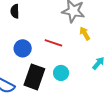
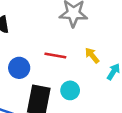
yellow arrow: (85, 33) -> (92, 55), moved

